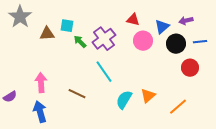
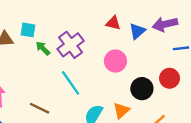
red triangle: (133, 20) -> (113, 23), moved
purple arrow: (186, 21) -> (165, 24), size x1.5
pink circle: (143, 41) -> (115, 61), moved
black circle: (176, 44) -> (142, 89), moved

